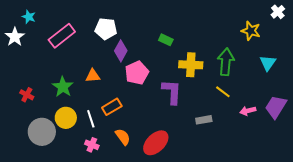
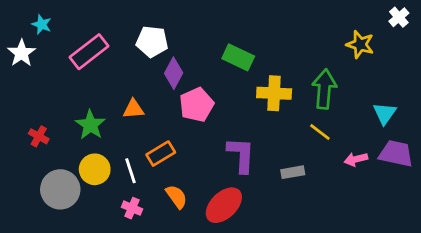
green rectangle: (166, 40) -> (238, 57), size x1.5
cyan triangle: (268, 63) -> (385, 113), moved
purple L-shape: (172, 92) -> (241, 155), moved
purple trapezoid: (276, 107) -> (396, 154), turned 70

